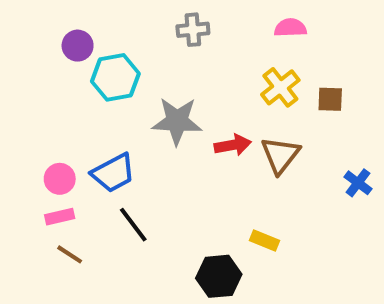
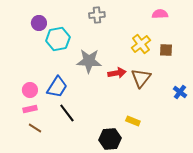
pink semicircle: (290, 28) -> (160, 14), moved
blue trapezoid: (113, 173) -> (57, 87), turned -30

